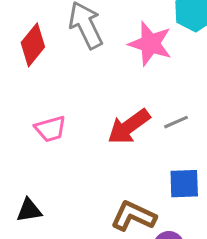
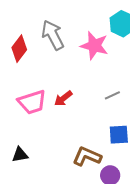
red arrow: (129, 127) -> (63, 98), moved, size x0.7
pink trapezoid: (50, 129) -> (32, 102), size x1.4

